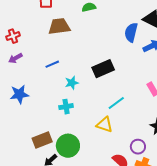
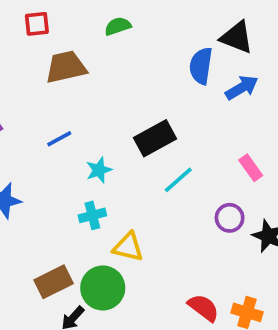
cyan line: (116, 103) -> (178, 180), moved
yellow triangle: (105, 125) -> (128, 247), moved
purple circle: (138, 147) -> (230, 218), moved

